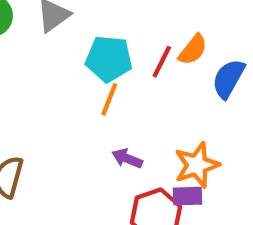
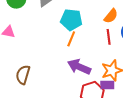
red line: (162, 62) -> (109, 37), moved, turned -35
purple arrow: (127, 158) -> (79, 67), size x1.6

